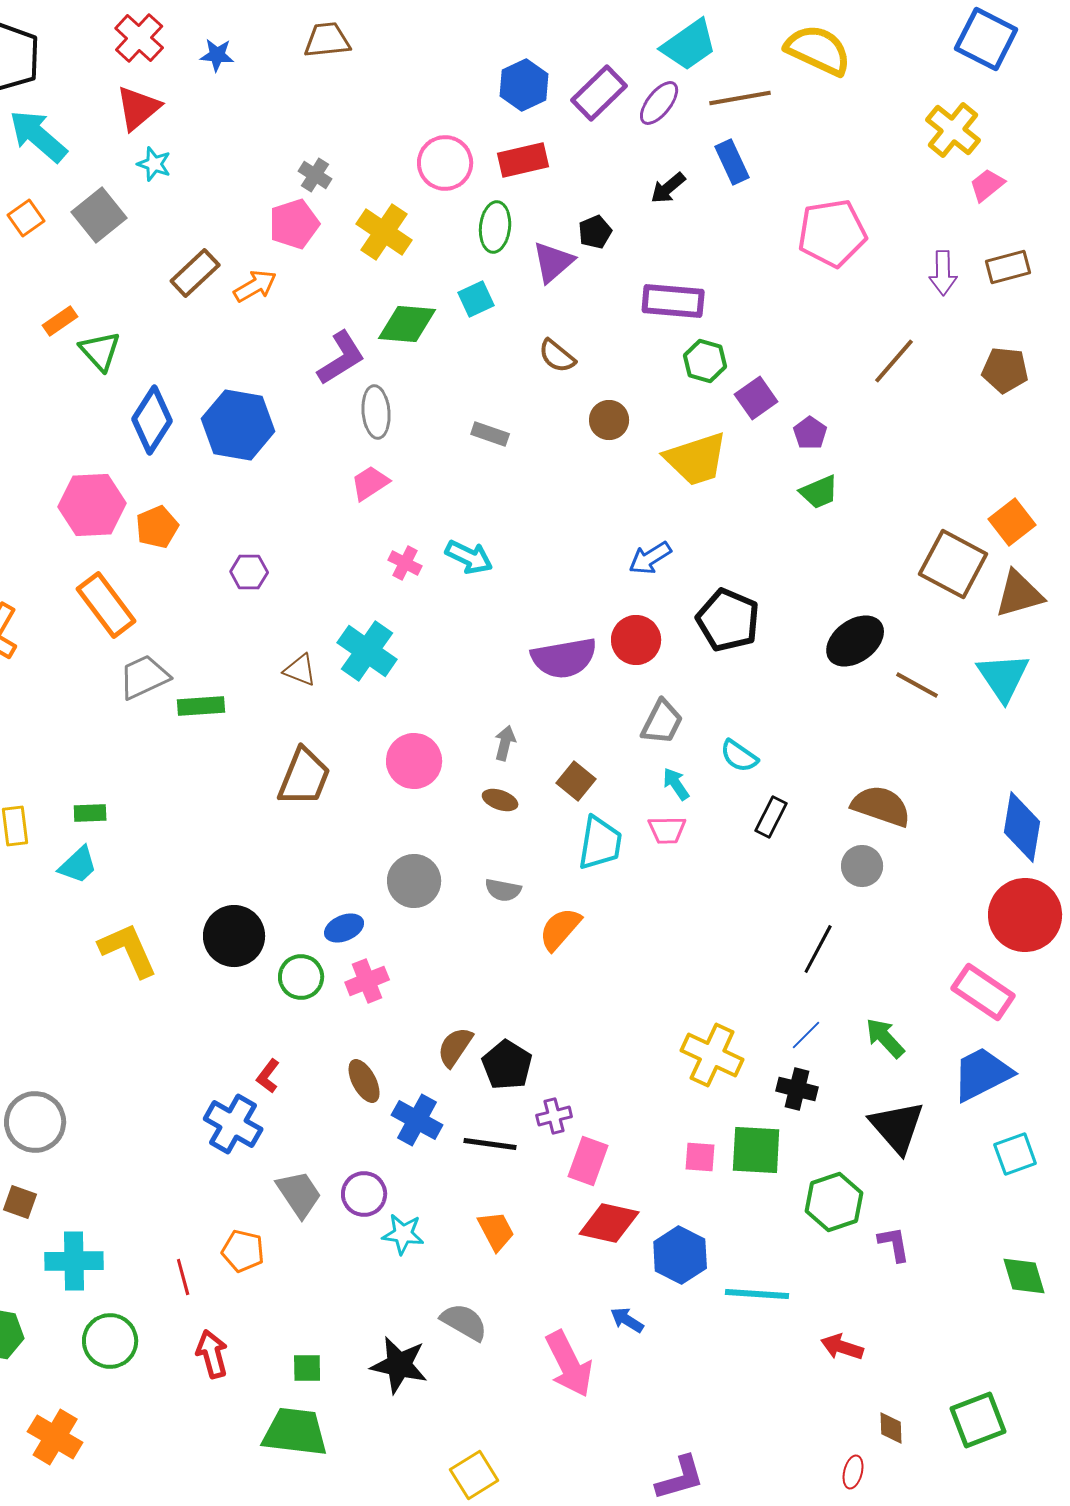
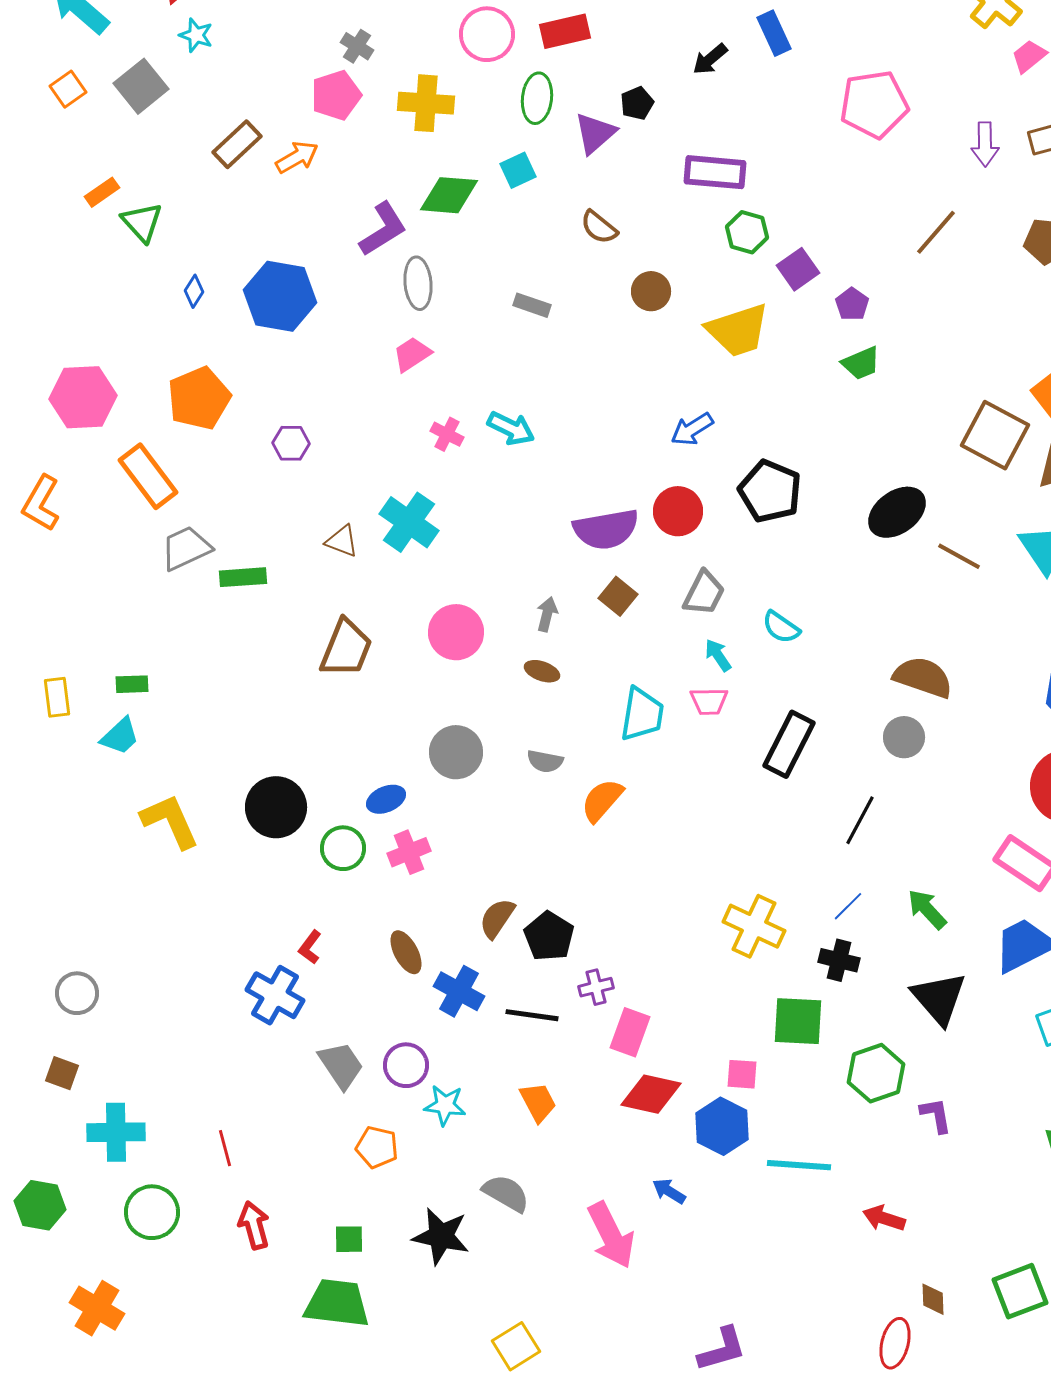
yellow cross: (384, 232) -> (426, 103), turned -30
blue diamond: (152, 420) -> (194, 291), size x0.5
pink hexagon: (92, 505) -> (83, 397), moved
orange pentagon: (157, 527) -> (199, 398), size x1.5
brown square: (576, 781) -> (618, 596), moved
black rectangle: (771, 817) -> (789, 744), moved, size x1.6
gray circle: (35, 1122) -> (77, 993), size x0.7
pink square: (700, 1157) -> (742, 1074), moved
orange pentagon: (243, 1251) -> (377, 1147), moved
red ellipse: (853, 1472) -> (895, 1343), size x1.5

